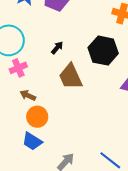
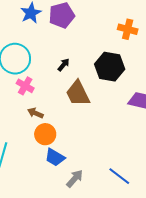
pink cross: (18, 68) -> (25, 86), turned -36
blue trapezoid: (32, 141) -> (55, 157), moved

